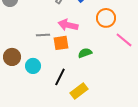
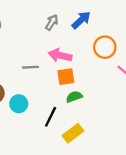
orange square: (61, 43) -> (66, 77), moved
green semicircle: (85, 53) -> (74, 97), moved

